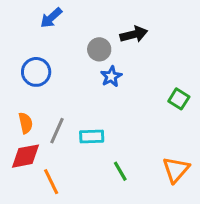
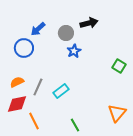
blue arrow: (51, 18) -> (38, 29), moved
orange semicircle: (26, 123) -> (17, 82), turned -104
cyan rectangle: (92, 137) -> (61, 91), turned -35
green line: (120, 171) -> (75, 125), moved

